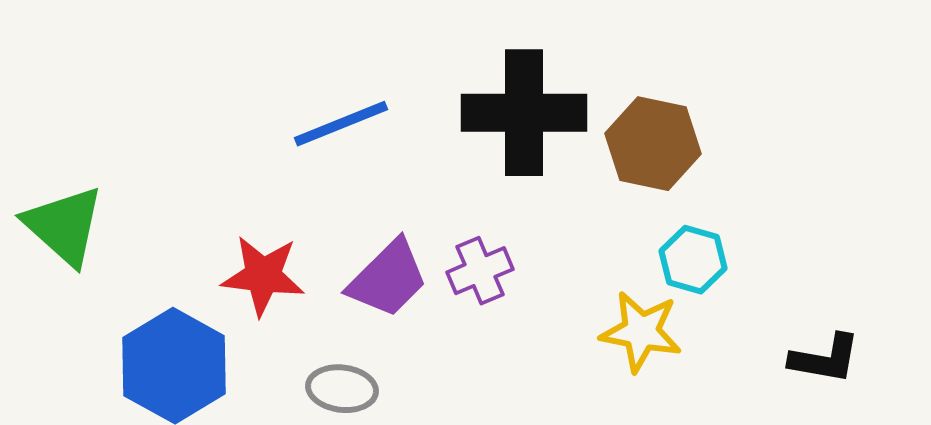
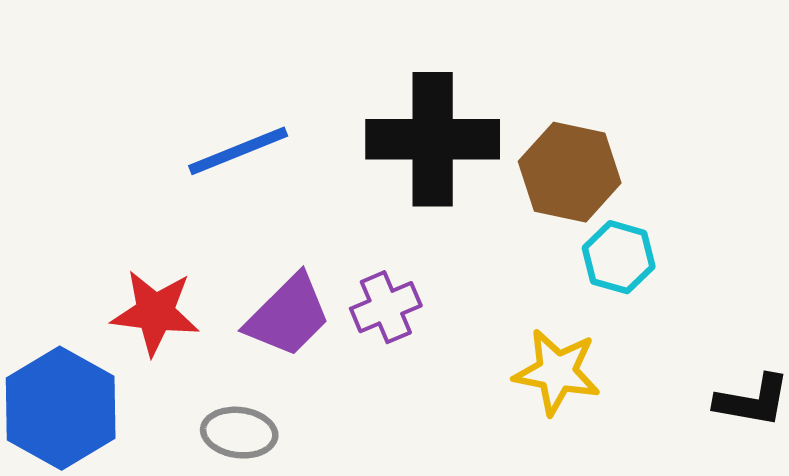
cyan hexagon: (693, 260) -> (619, 257), moved

